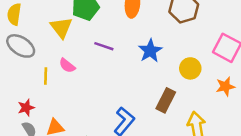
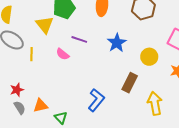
pink semicircle: (67, 66) -> (63, 54), moved
yellow line: (46, 76) -> (31, 54), moved

